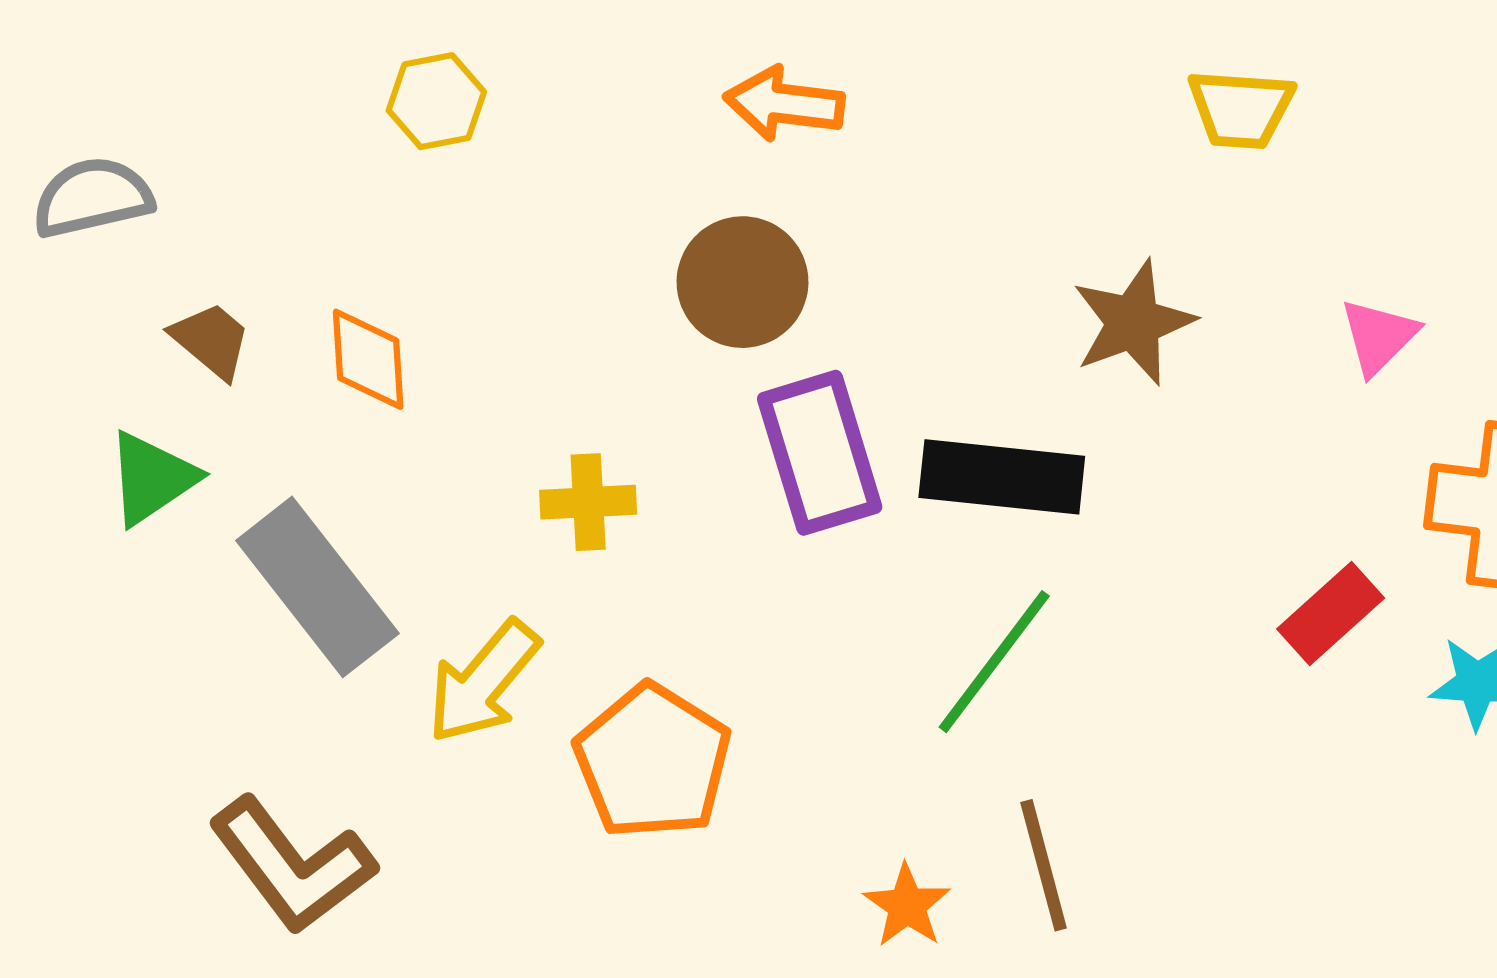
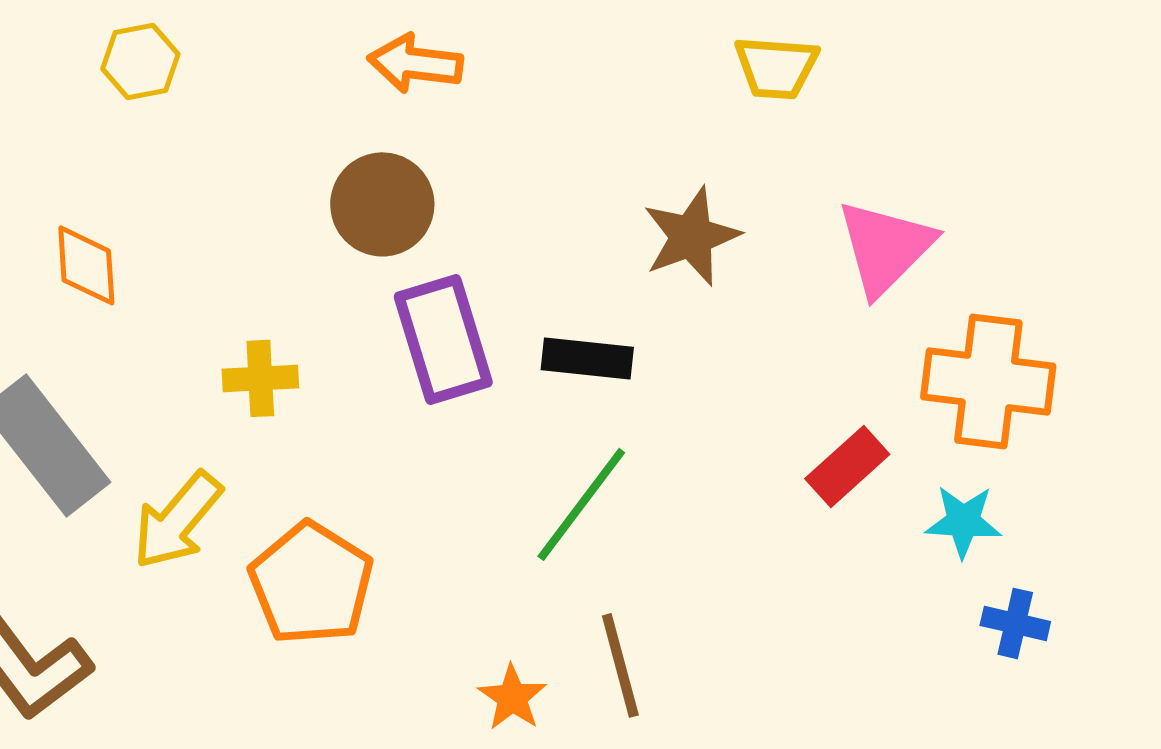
pink triangle: (1379, 336) -> (885, 247), size x1.6
black rectangle: (1002, 477) -> (587, 358), size x0.7

